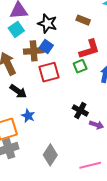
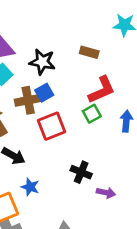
blue square: (46, 47) -> (44, 93), turned 32
black cross: (80, 111) -> (81, 172), moved
purple arrow: (97, 125) -> (106, 193), moved

